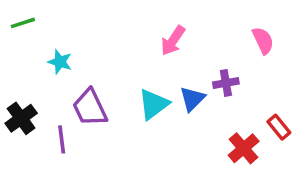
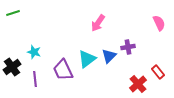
pink semicircle: (263, 41) -> (159, 23), moved
cyan star: (60, 62) -> (34, 52), moved
purple trapezoid: (90, 108) -> (63, 70), moved

